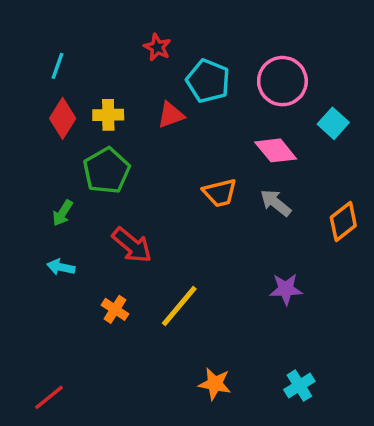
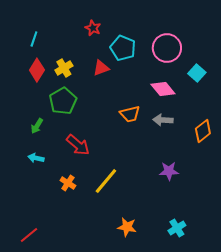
yellow cross: (108, 115) -> (64, 68), turned -30
gray arrow: (276, 203) -> (163, 120), turned -36

